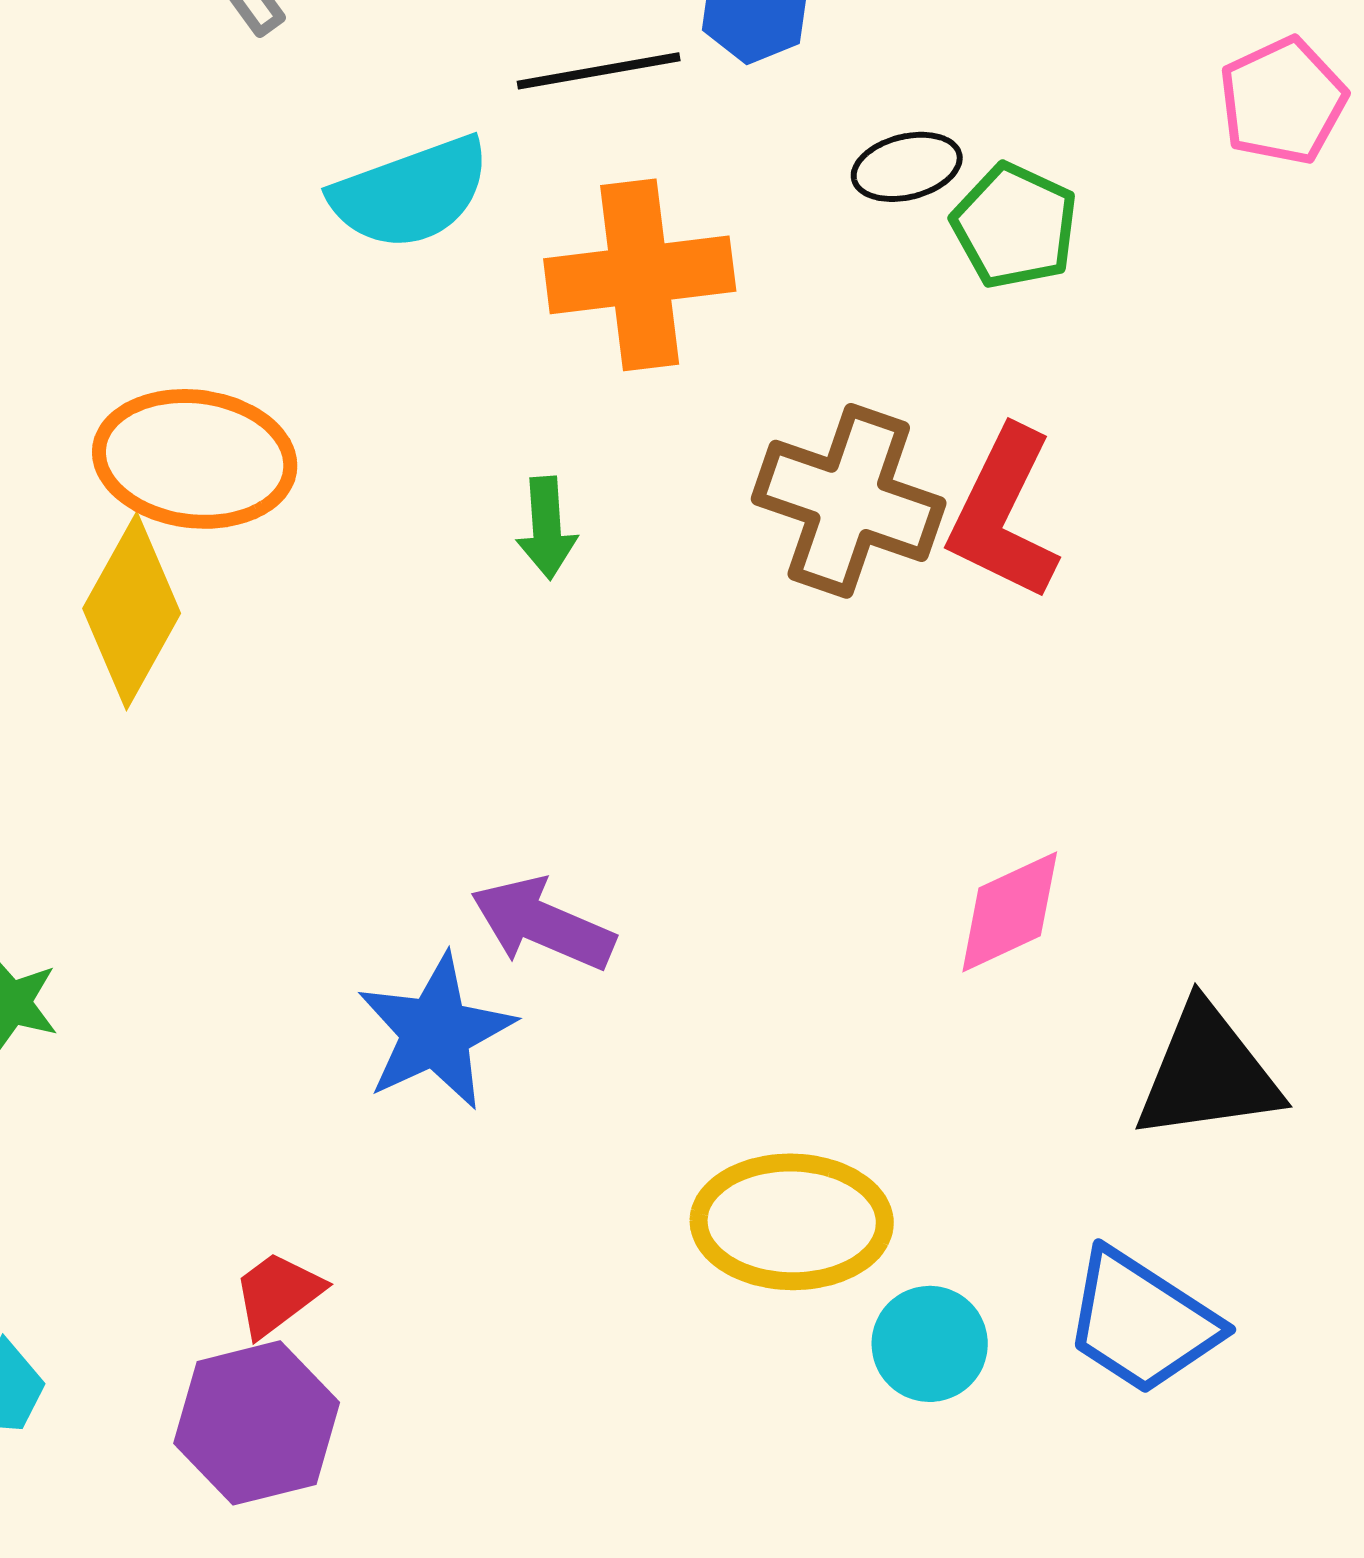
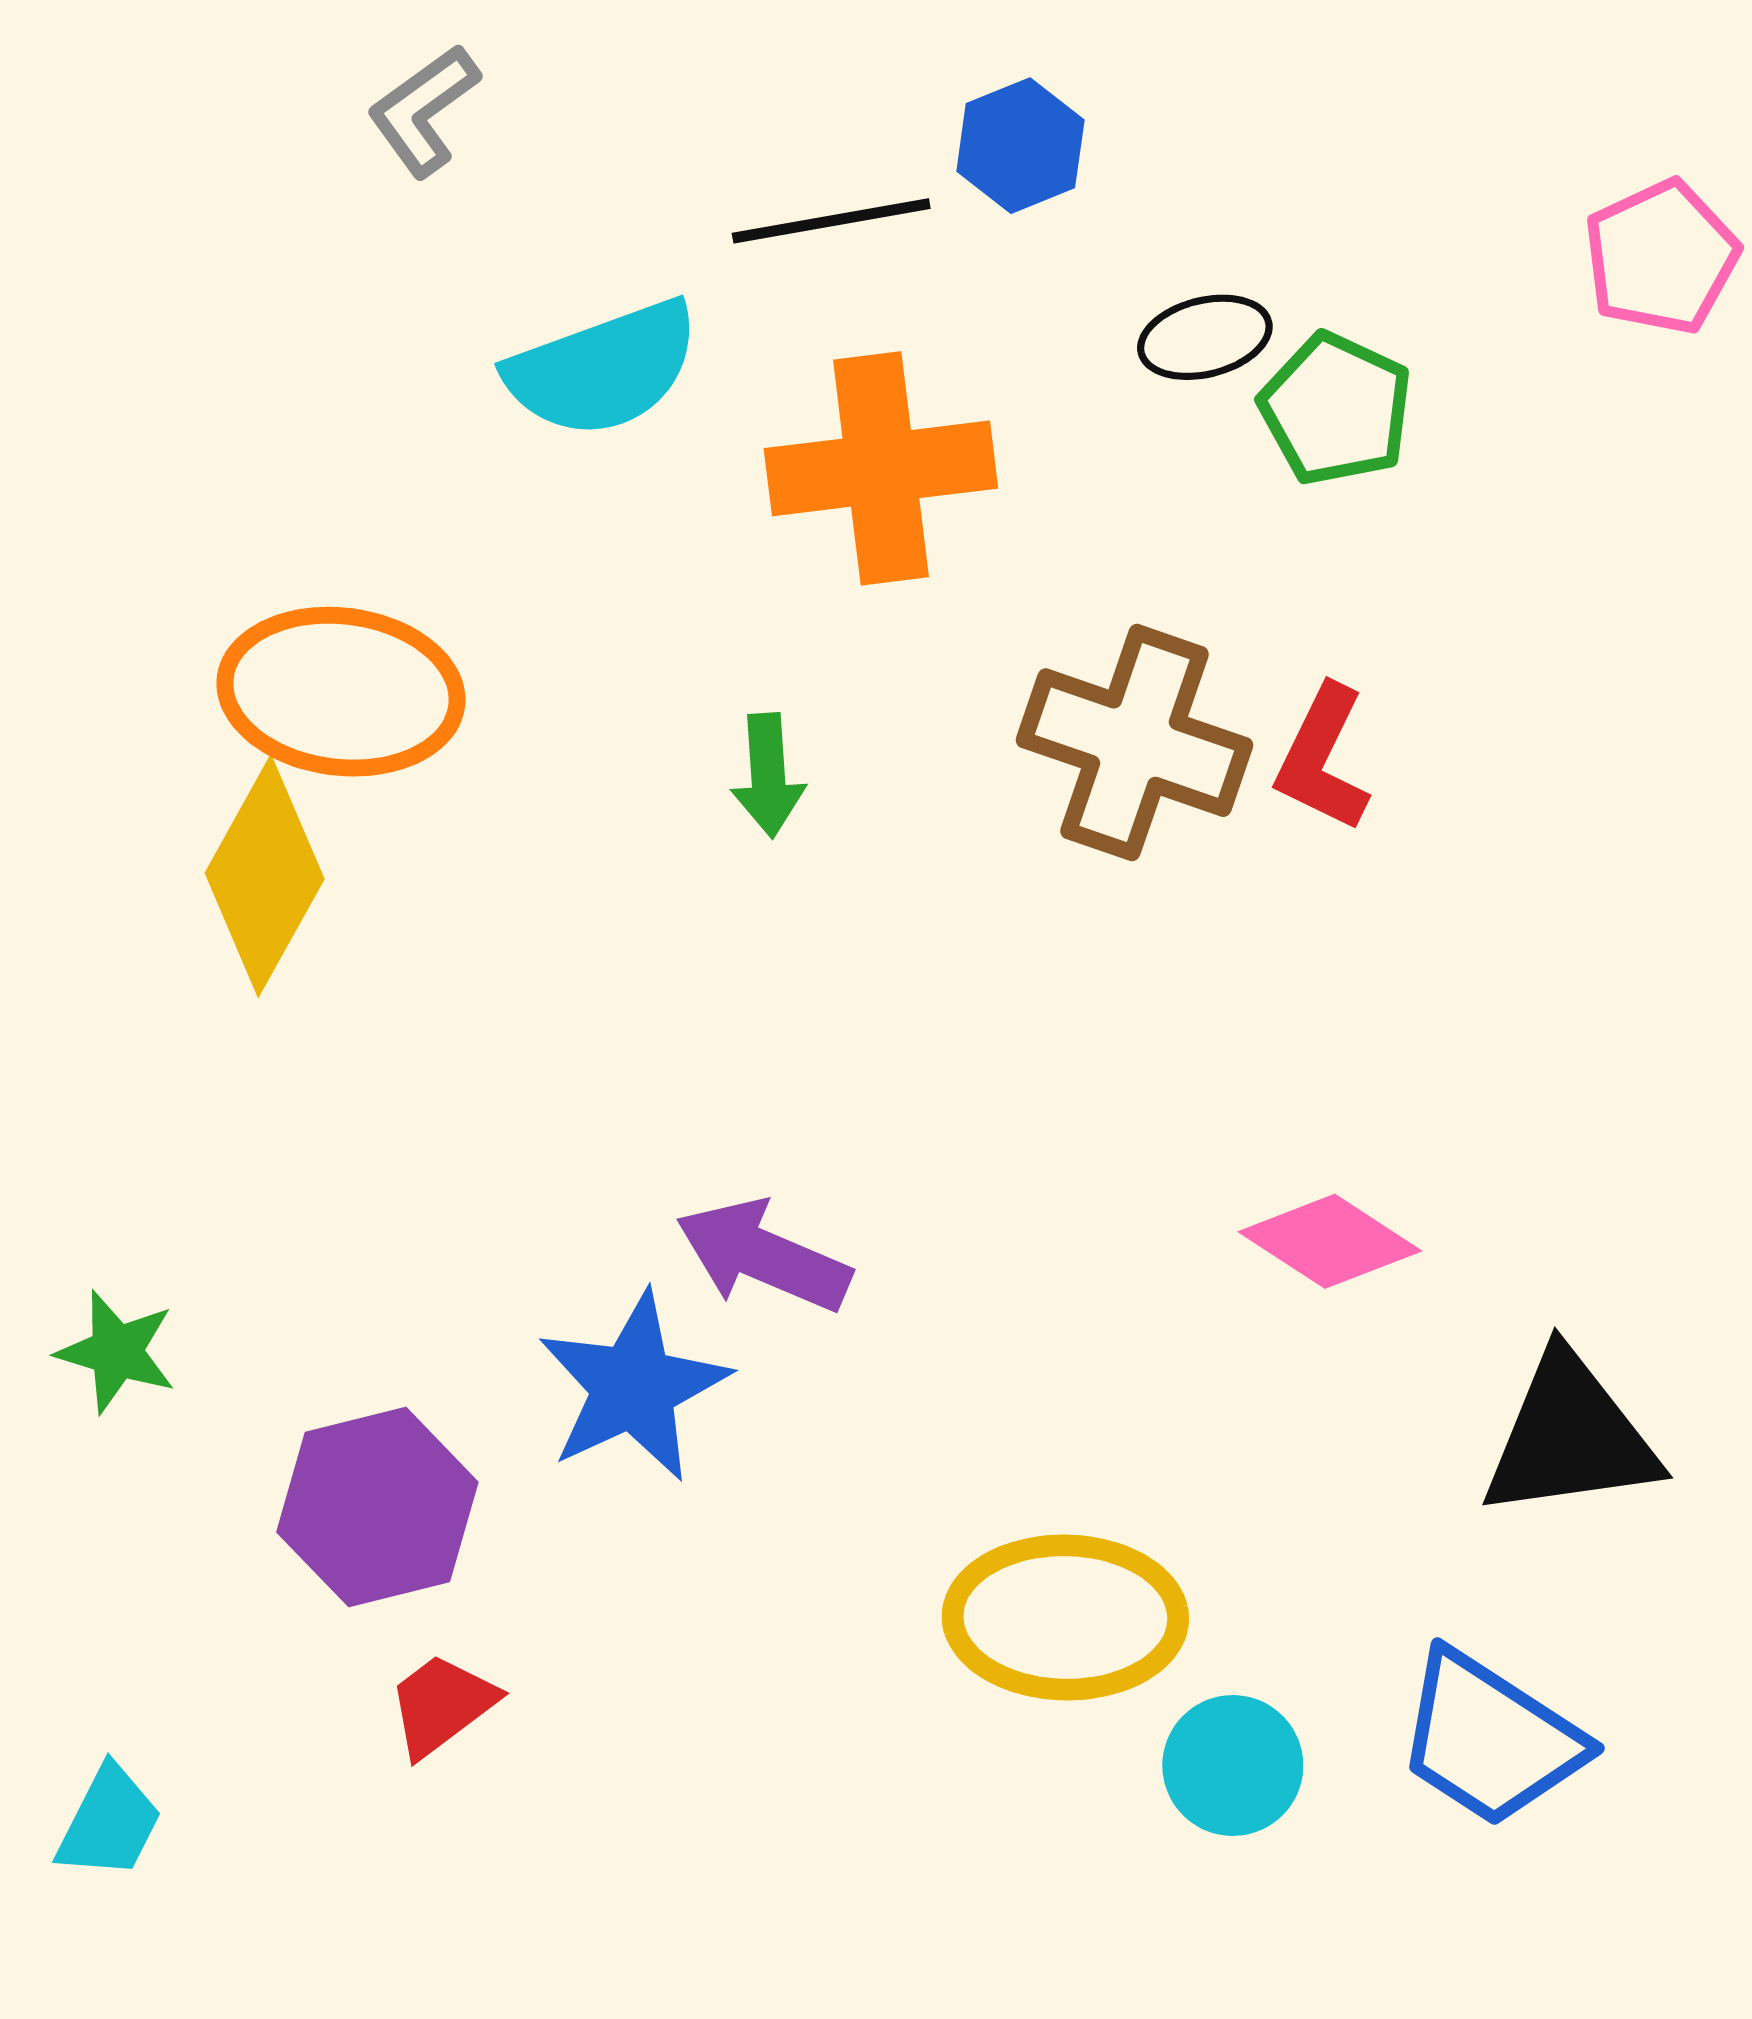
red L-shape: (1004, 514) -> (1323, 758), size x0.7
pink diamond: (1010, 912) -> (1330, 1241), turned 58
purple hexagon: (257, 1423) -> (377, 1507), moved

